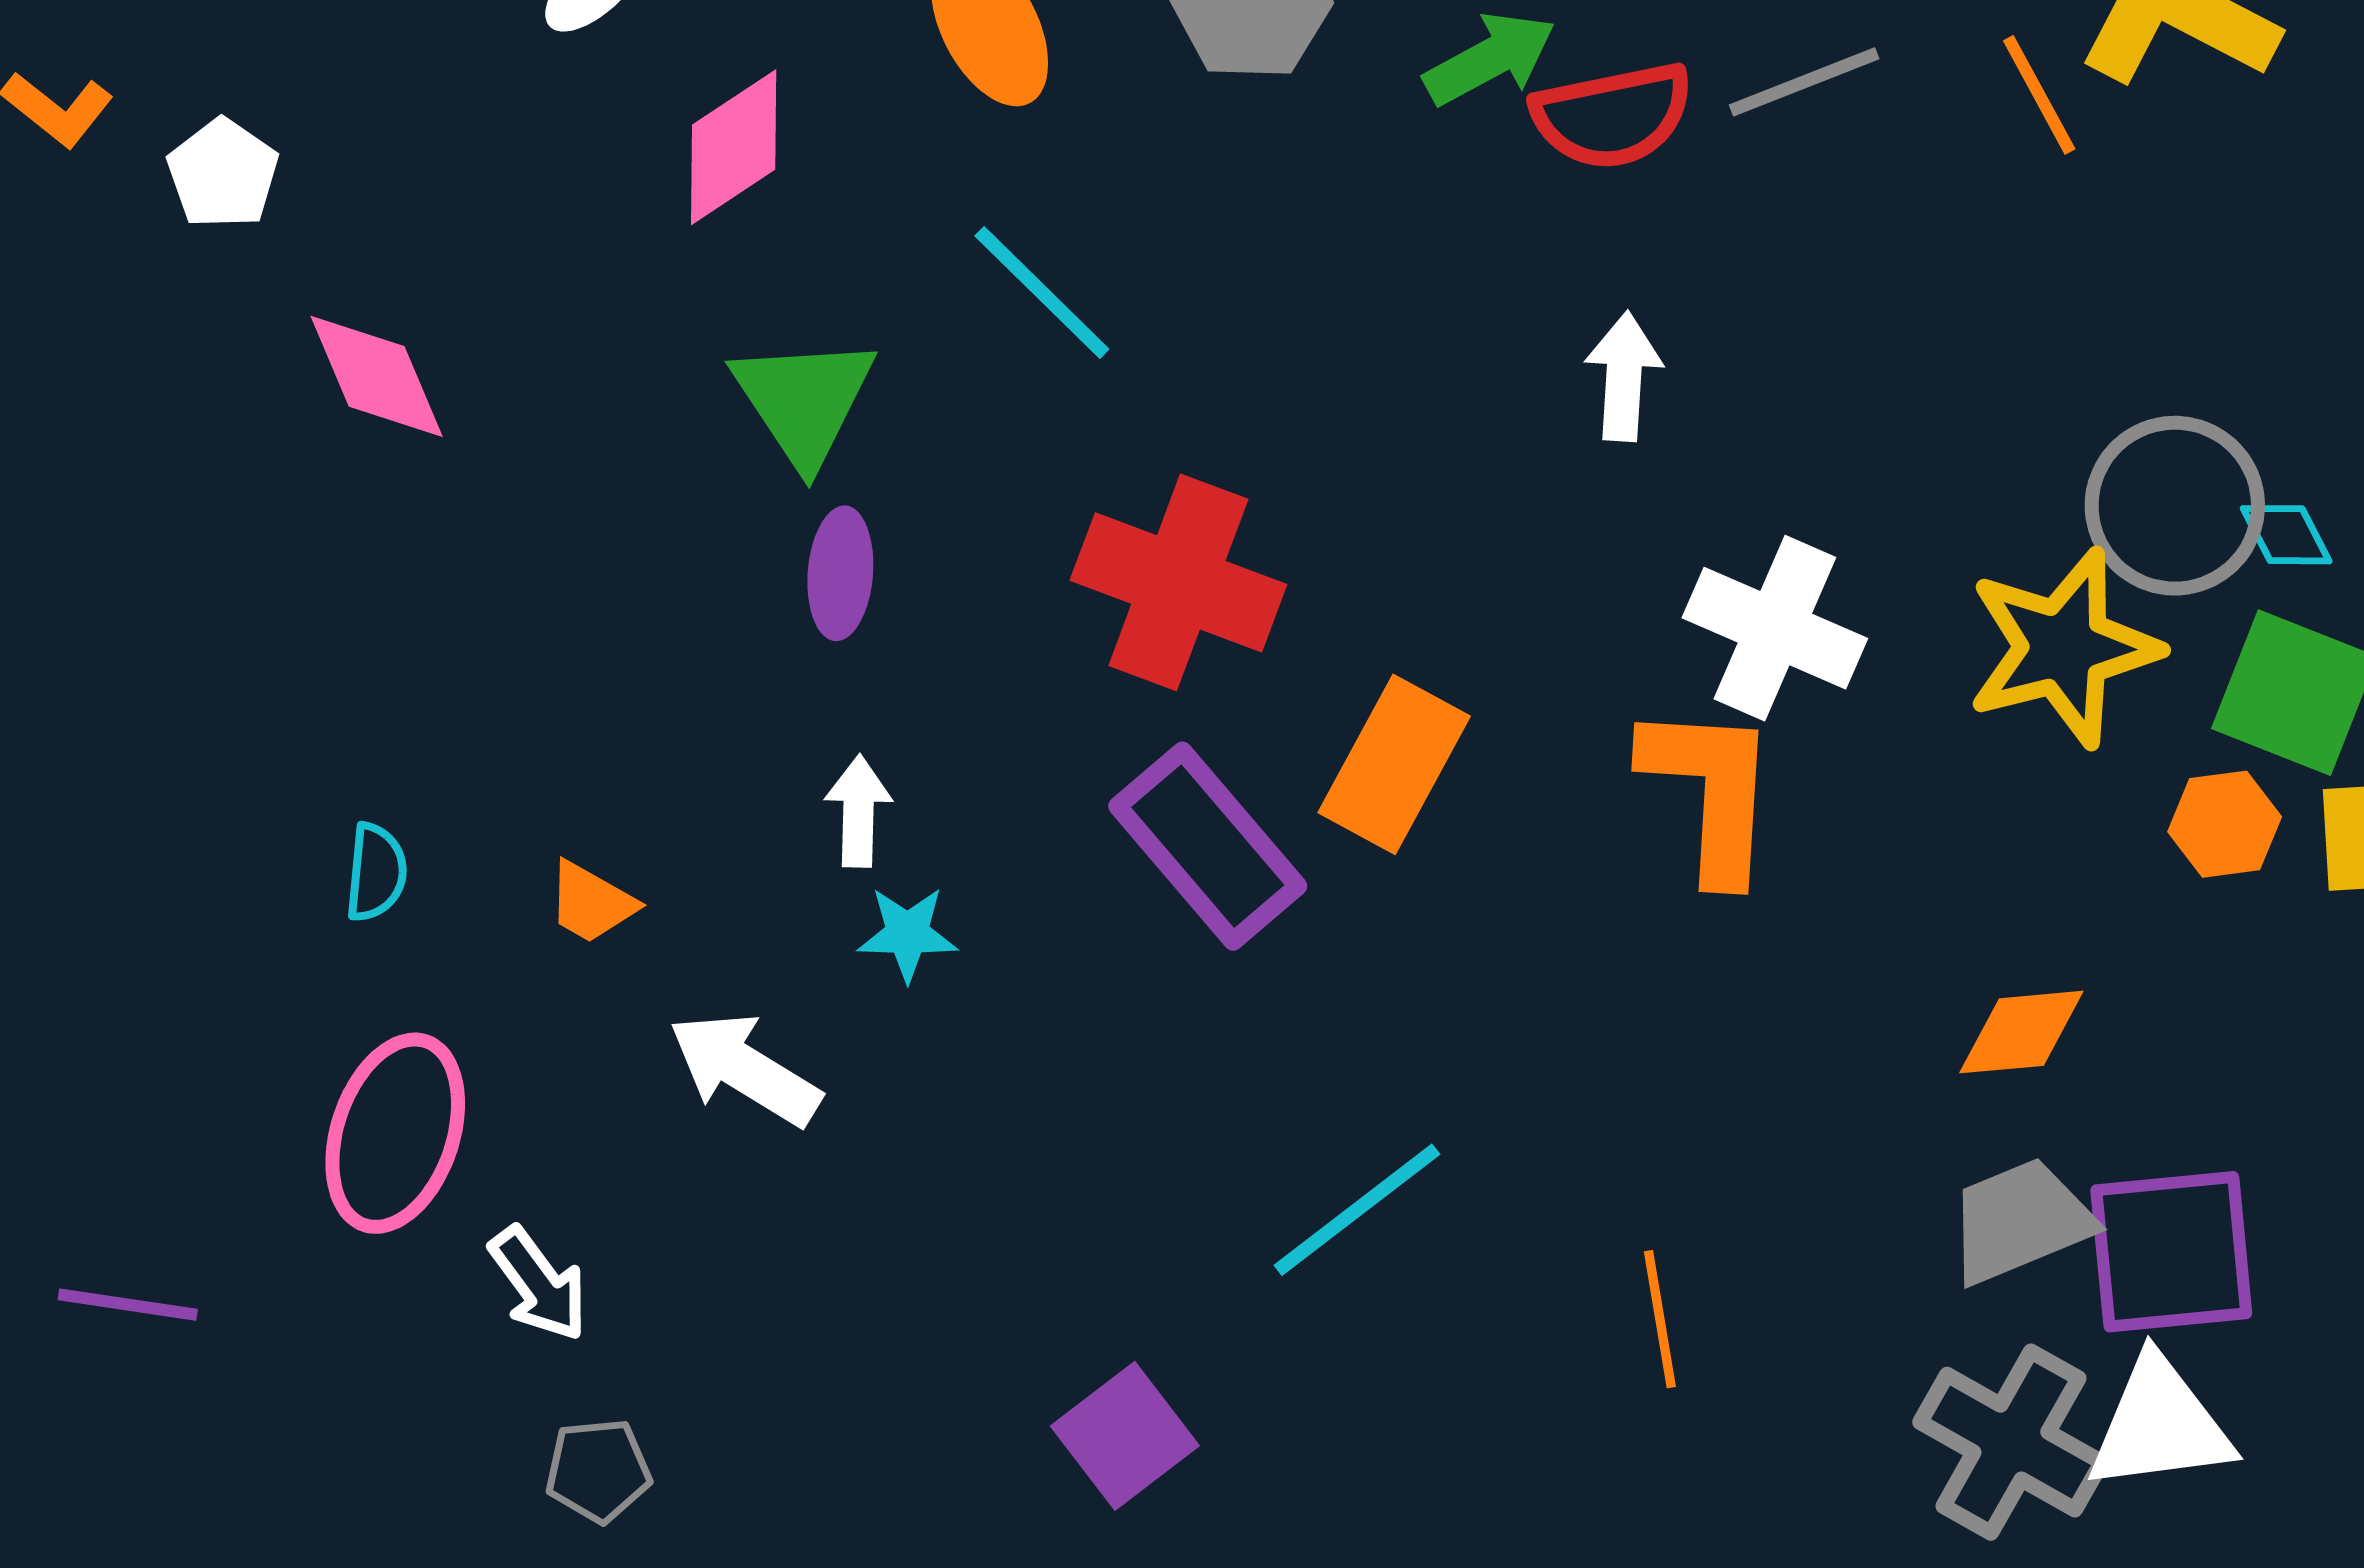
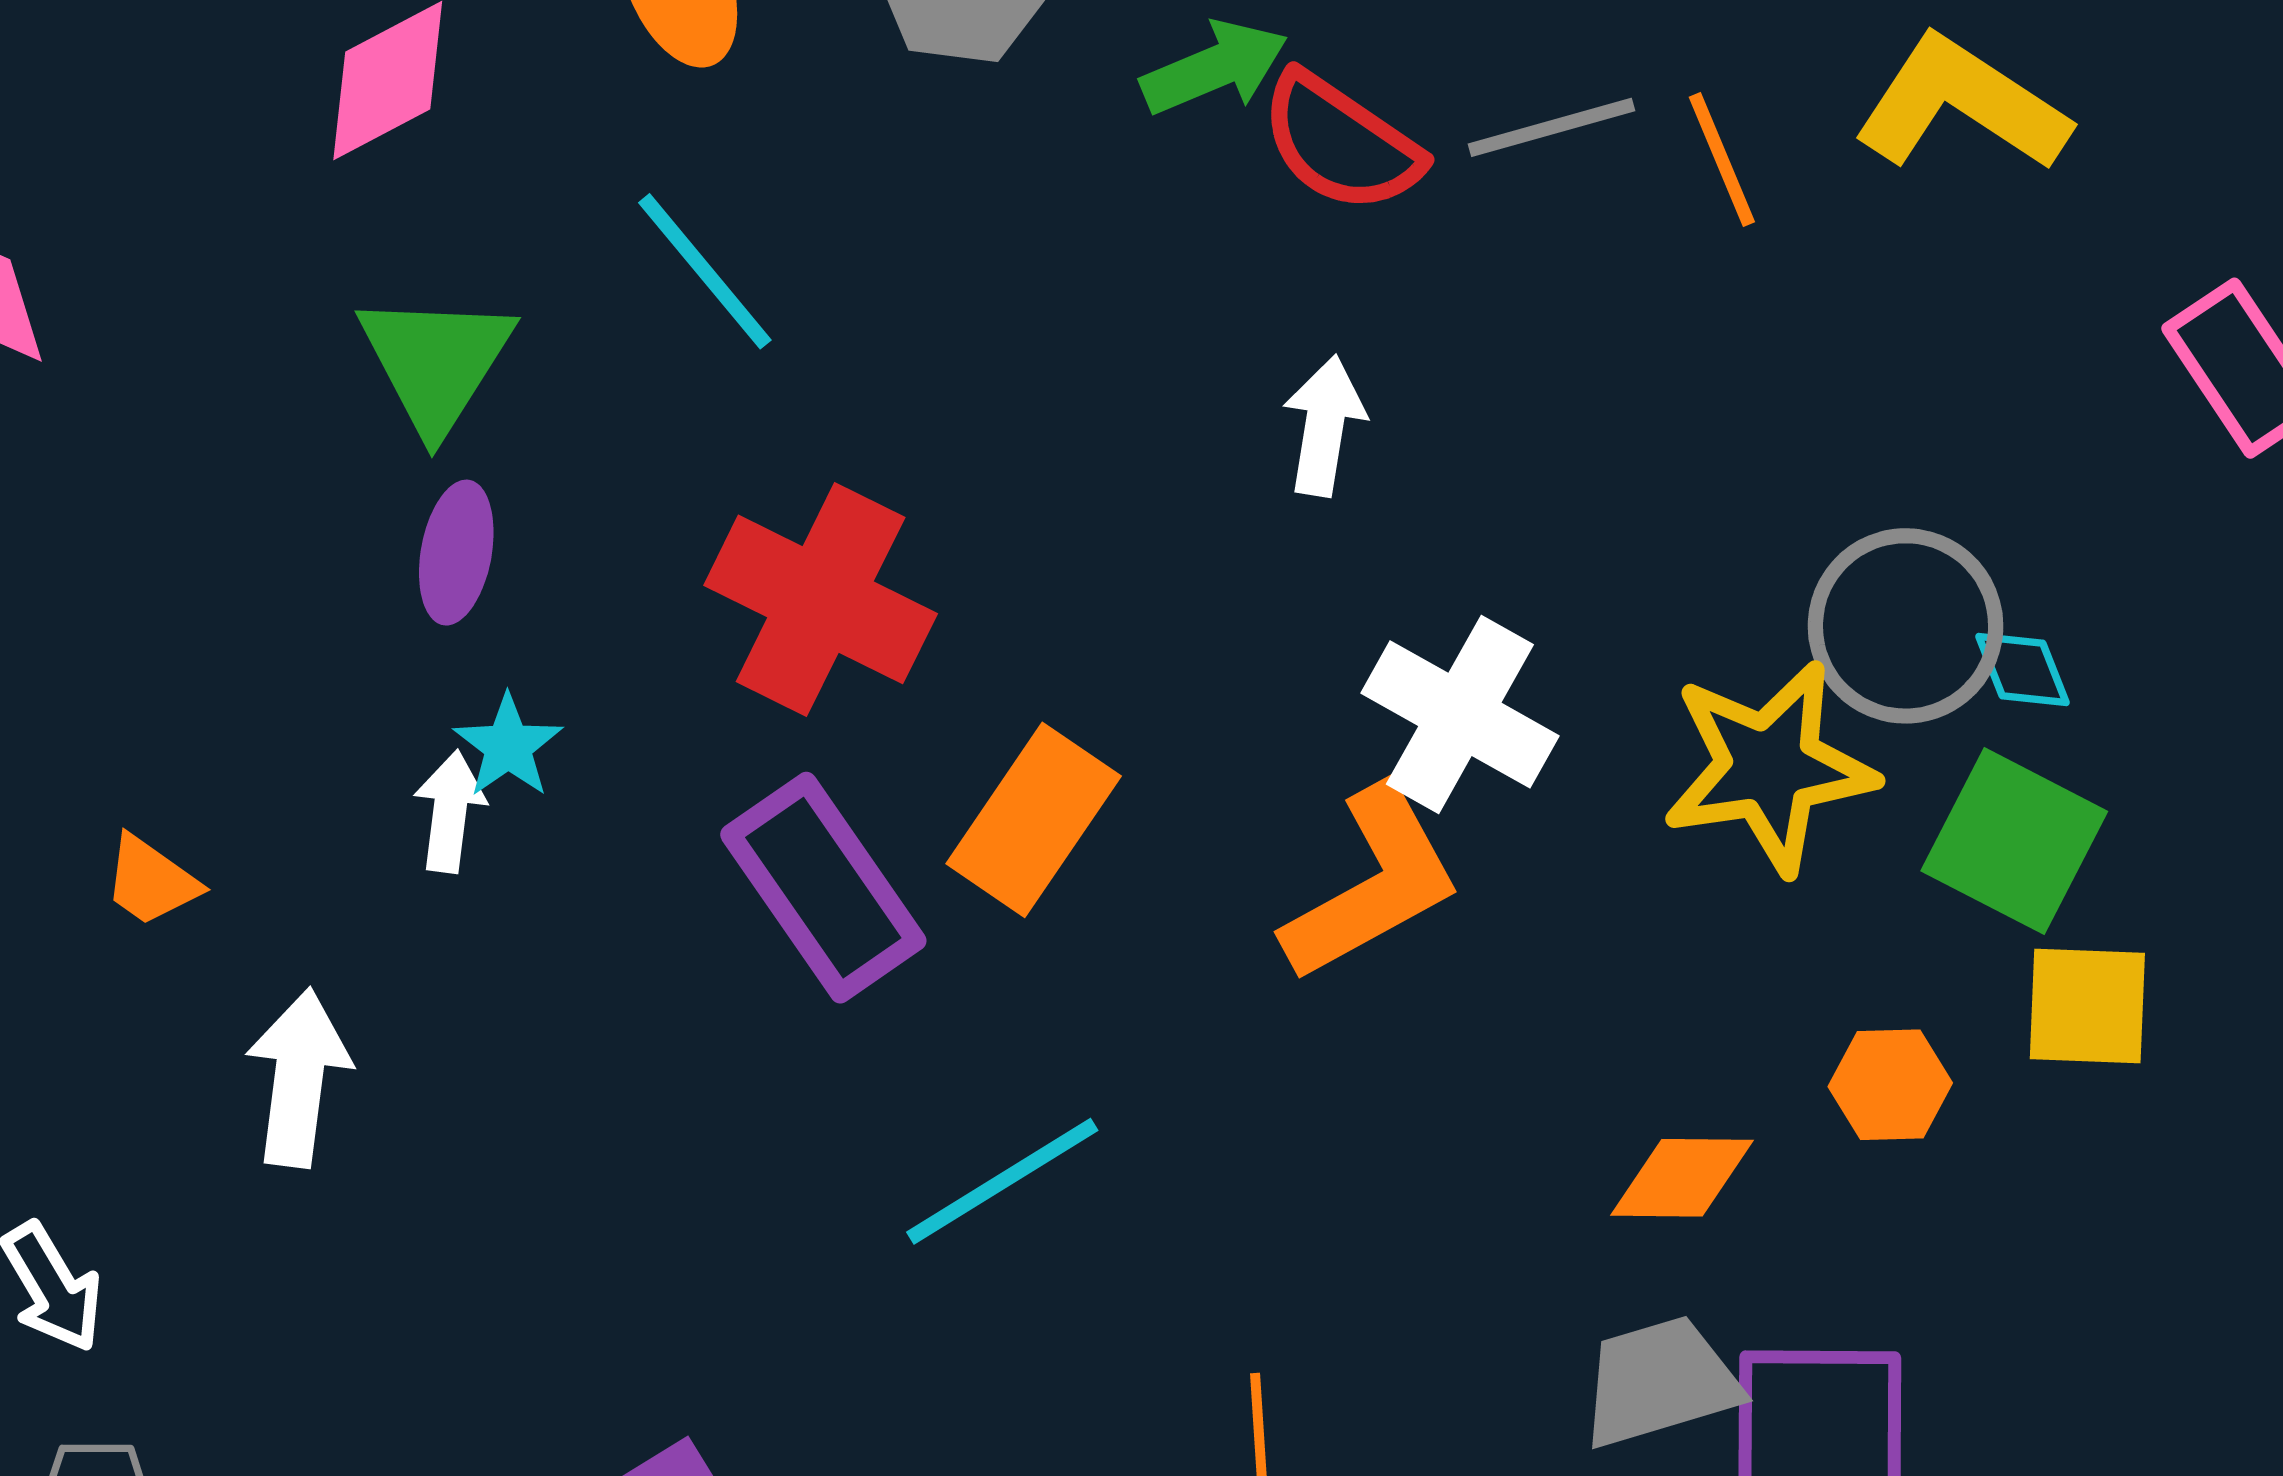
orange line: (2039, 95) -> (1722, 160), moved
red semicircle: (1612, 116) -> (1341, 143), turned 40
orange L-shape: (1710, 792) -> (1372, 884), turned 52
orange hexagon: (2225, 824) -> (1890, 1085), moved
cyan star: (907, 934) -> (508, 746), moved, turned 30
white arrow: (745, 1069) -> (298, 1078), turned 60
cyan line: (1357, 1210) -> (1002, 1181), moved

